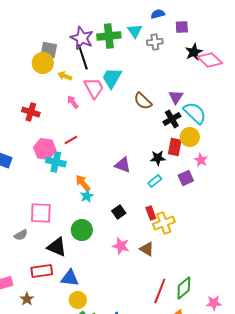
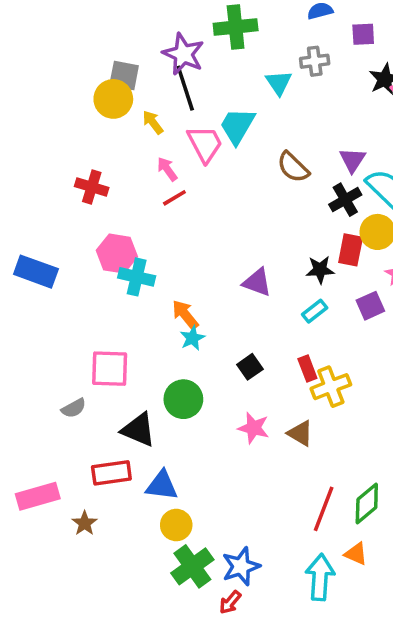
cyan triangle: (135, 31) -> (279, 83), moved
green cross: (109, 36) -> (236, 27), moved
yellow arrow: (65, 76) -> (153, 122), turned 32
red line: (71, 140) -> (174, 198), moved

